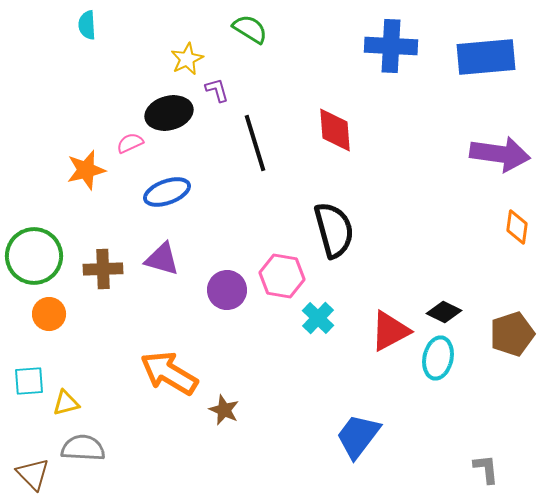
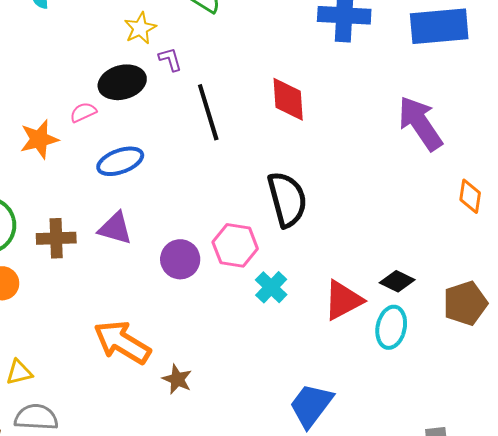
purple arrow: (500, 154) -> (420, 123), moved, turned -132

